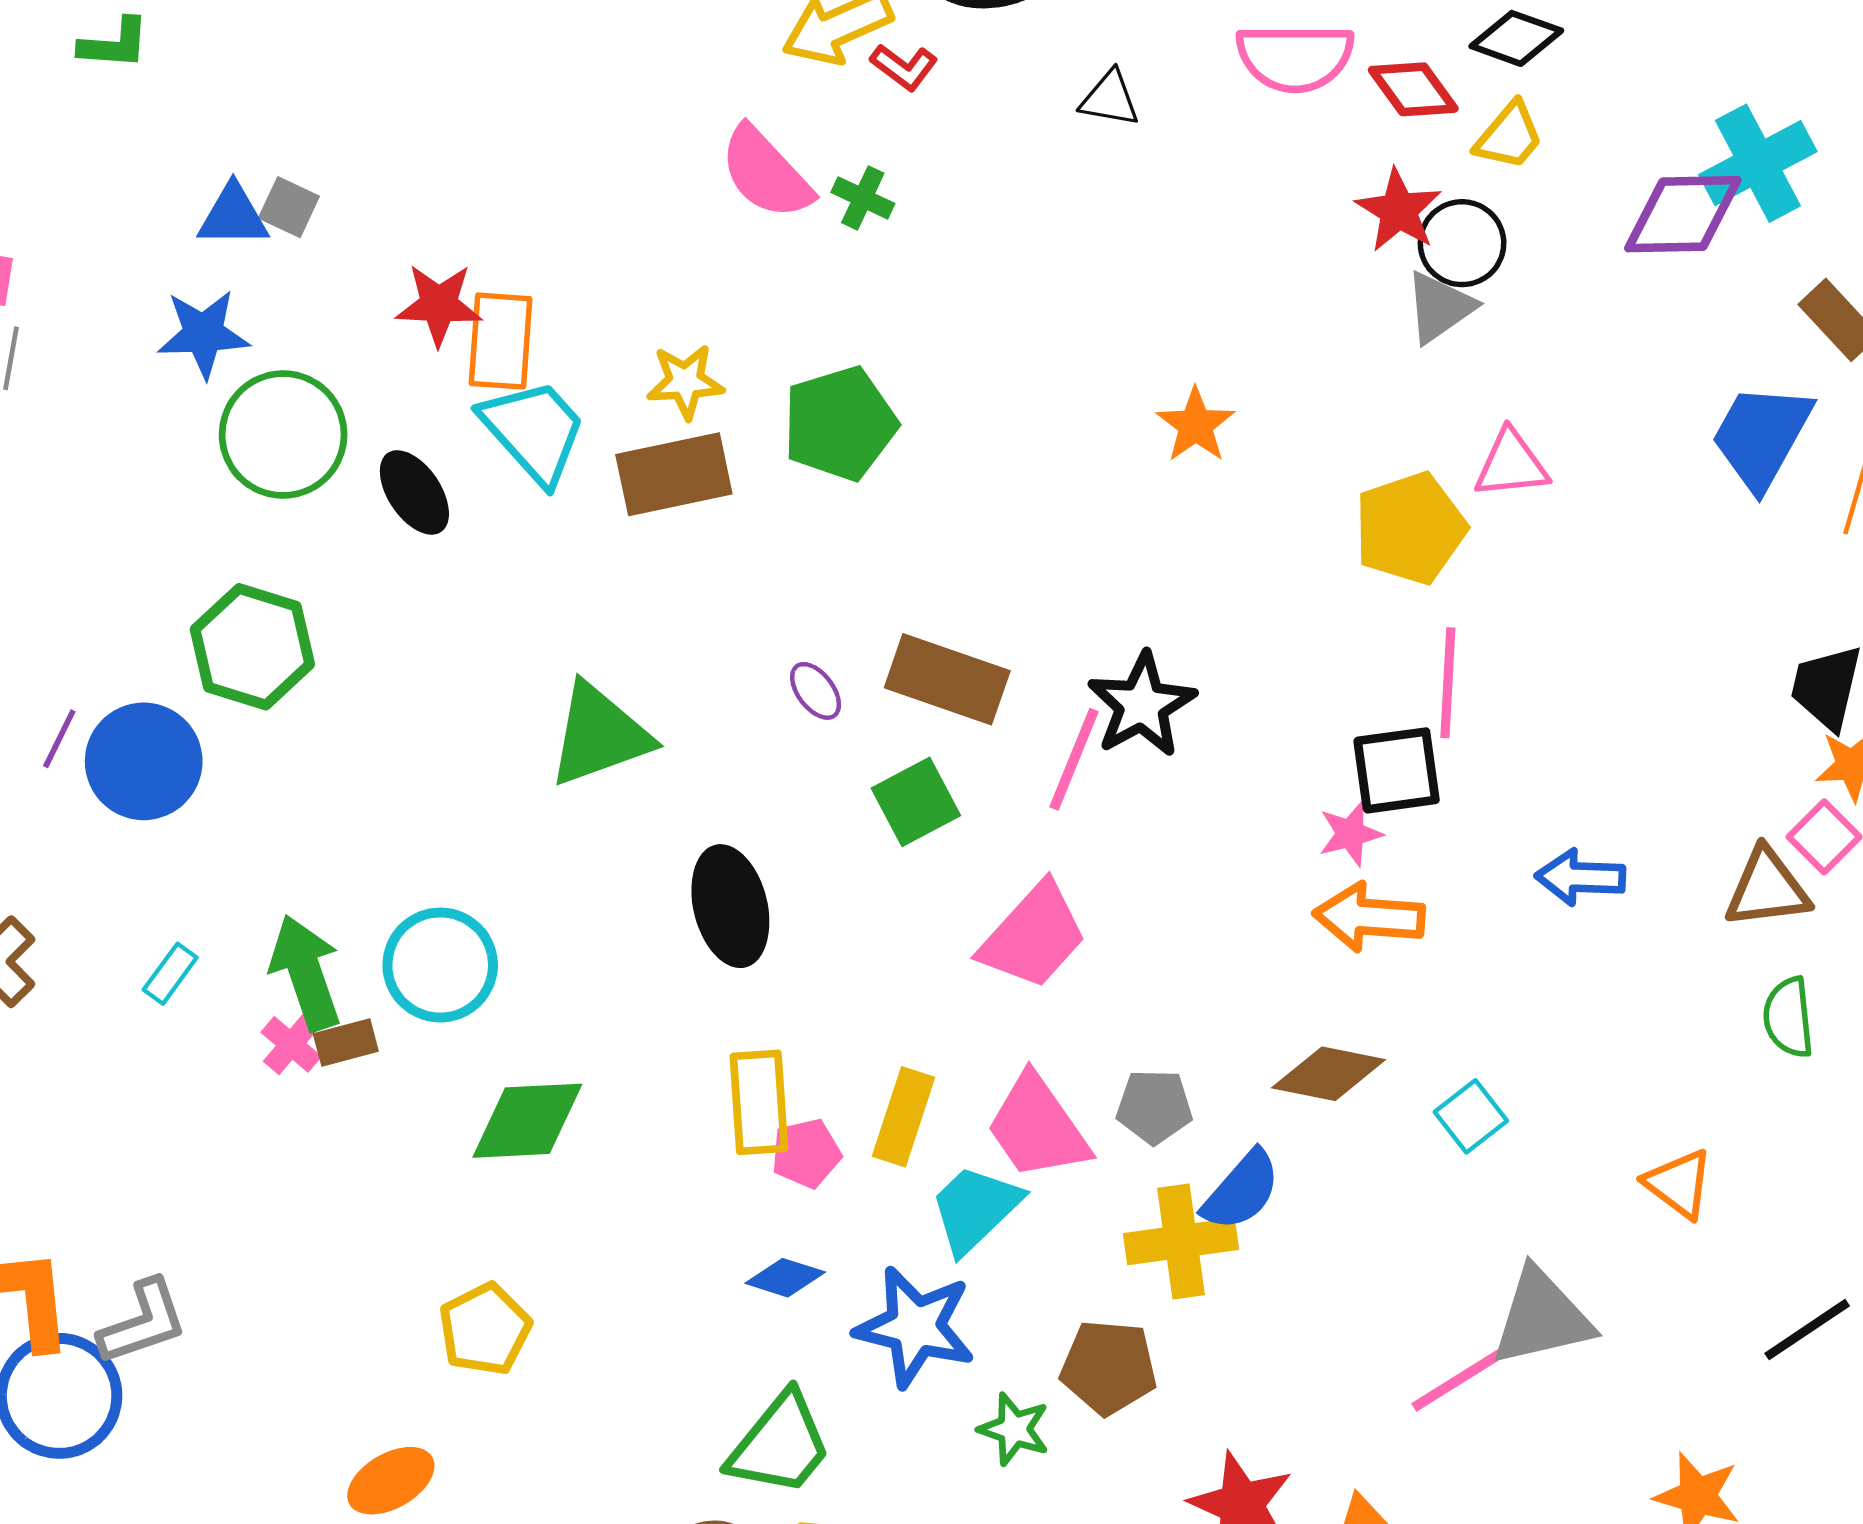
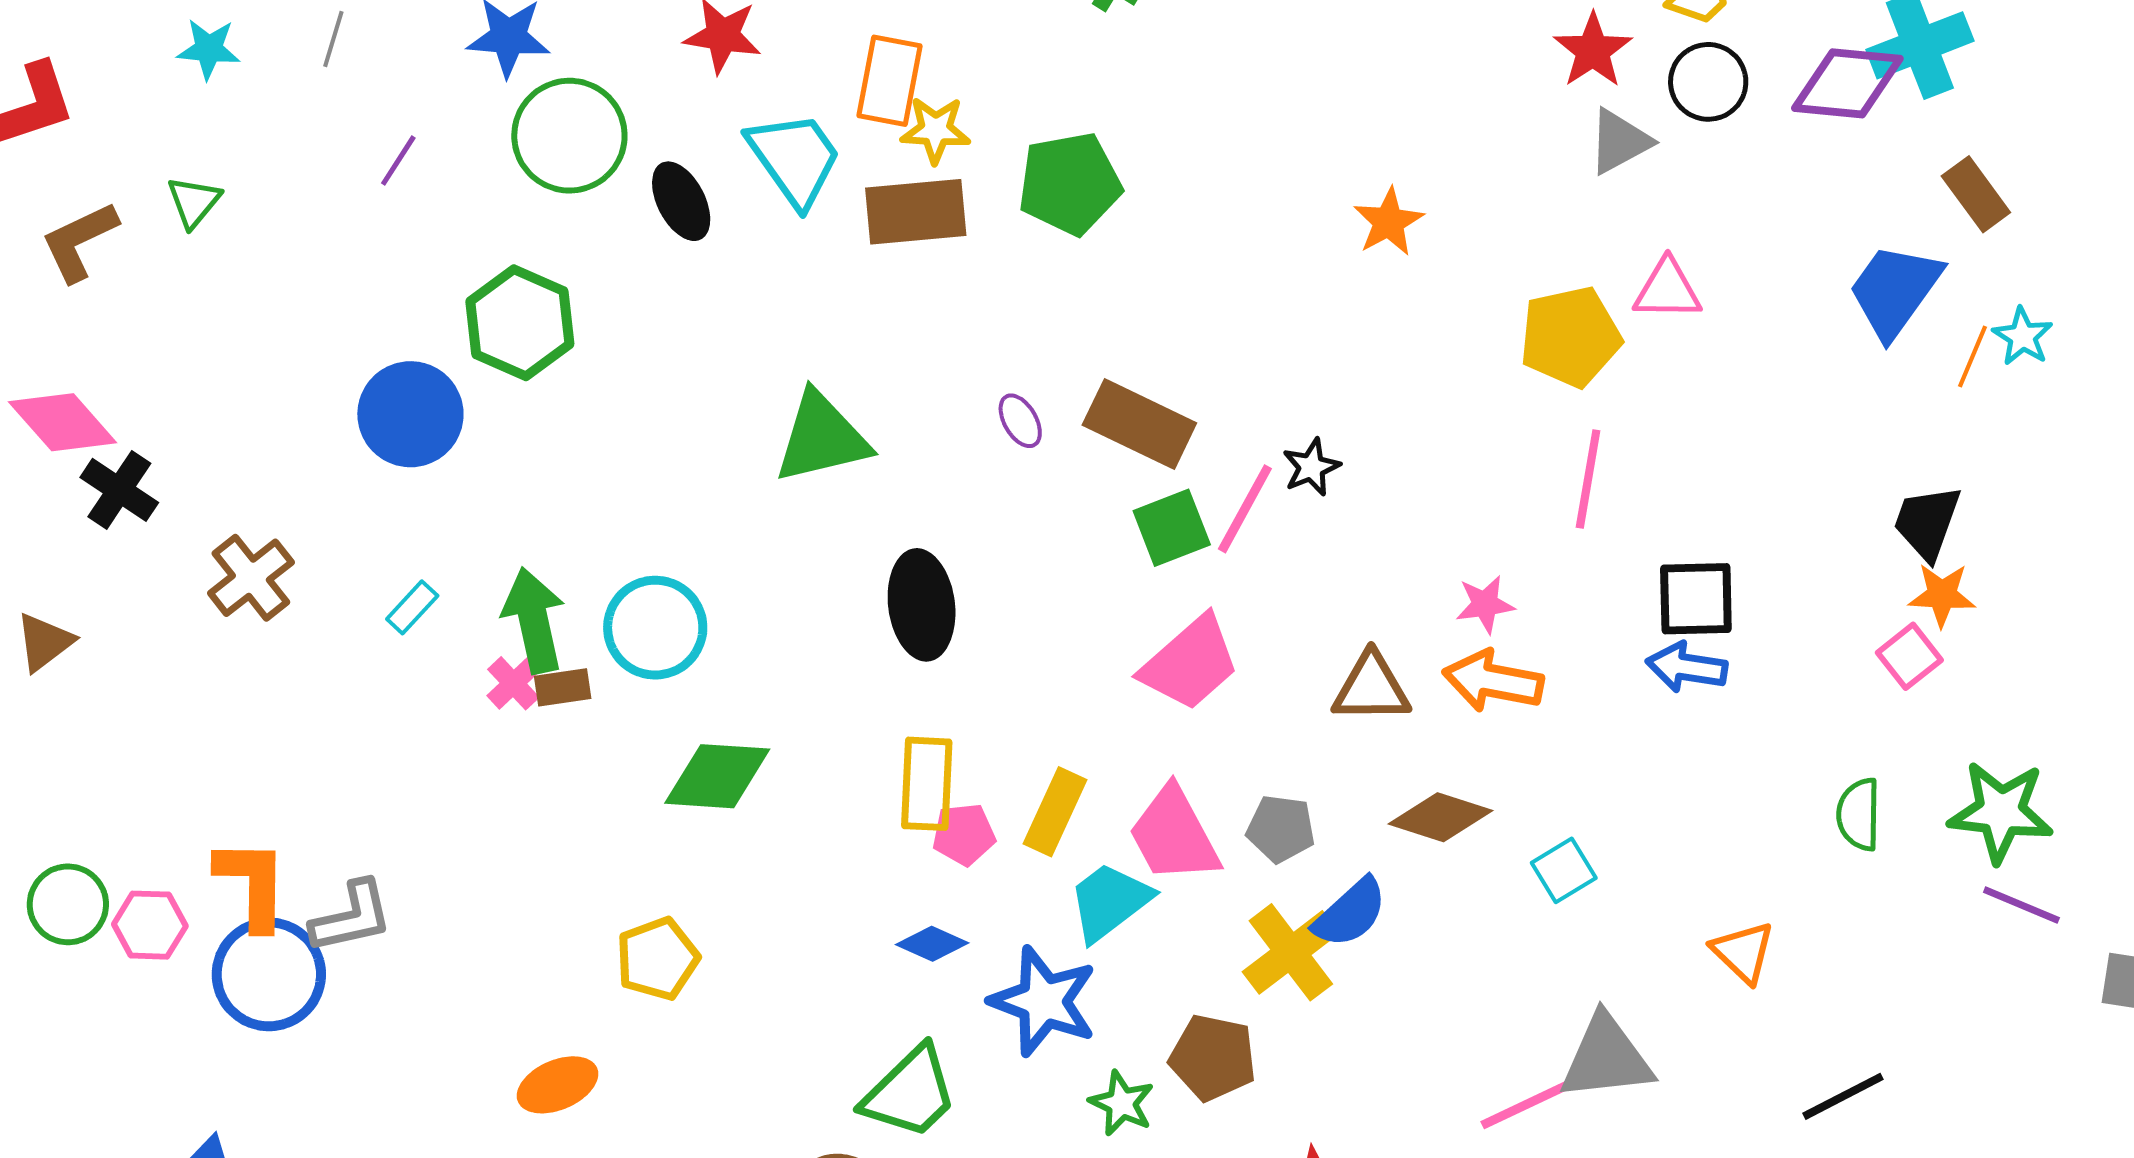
black circle: (1462, 243) -> (1708, 82), moved
orange rectangle: (501, 341) -> (889, 81), moved
black star: (1142, 705) -> (1311, 467), size x0.6
purple line: (59, 739) -> (398, 161), moved
black square: (1397, 770) -> (1696, 599), moved
green square: (916, 802) -> (1172, 528), moved
brown triangle: (1767, 888) -> (1371, 688), moved
yellow cross: (1181, 1241) -> (1291, 952), turned -36

